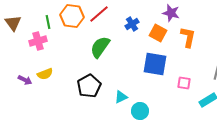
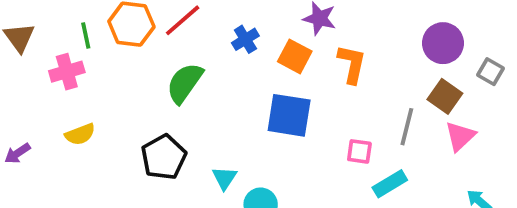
purple arrow: (25, 80) -> (17, 153), moved, turned 120
pink square: (184, 83) -> (359, 151), moved
cyan triangle: (121, 97) -> (224, 178), turned -32

